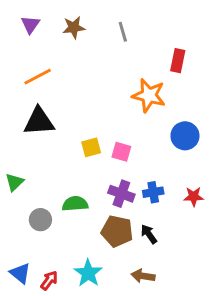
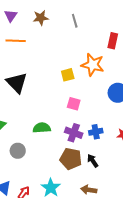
orange line: (38, 77) -> (16, 41), moved, turned 30
black triangle: (39, 121) -> (17, 83), turned 50
yellow square: (91, 147) -> (68, 75), moved
green semicircle: (75, 204) -> (42, 128), moved

